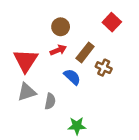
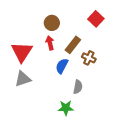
red arrow: (58, 50) -> (50, 43), turned -80
blue semicircle: (72, 77) -> (62, 66), turned -105
gray semicircle: (50, 101) -> (78, 87), moved

